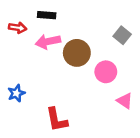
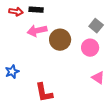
red arrow: (18, 28) -> (16, 12), moved
pink circle: (106, 72) -> (90, 48), moved

